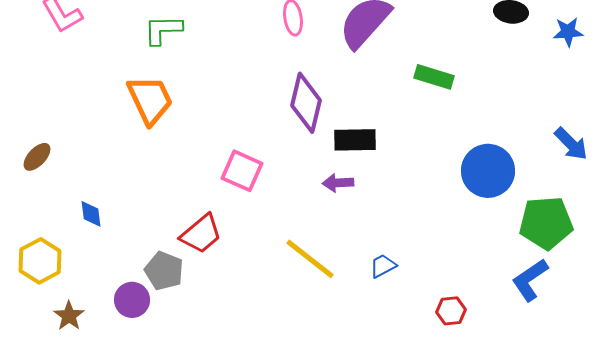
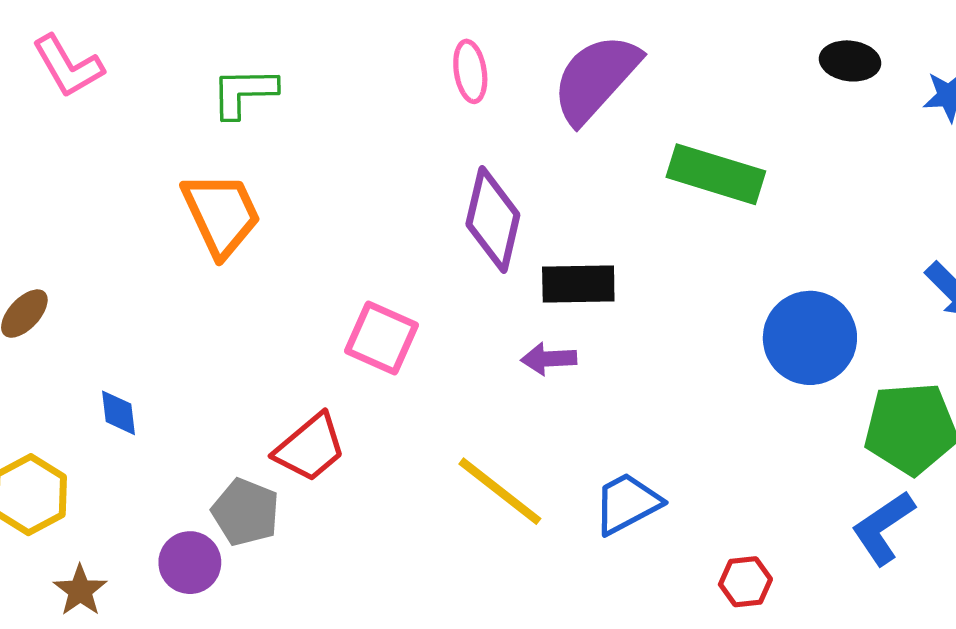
green rectangle: (434, 77) -> (716, 174), size x1.4
blue trapezoid: (383, 266) -> (627, 503), size x1.5

